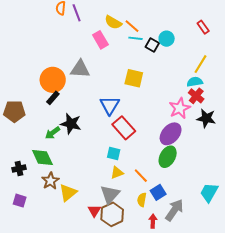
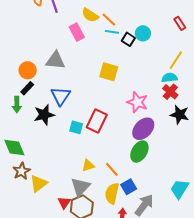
orange circle: (53, 80) -> (28, 70), size x0.7
blue triangle: (110, 105) -> (61, 96), moved
pink star: (180, 108) -> (137, 102), moved, turned -30
black star: (71, 124) -> (44, 115), turned -30
red rectangle: (124, 128) -> (97, 121), turned 65
green arrow: (52, 133) -> (17, 105), moved, turned -56
cyan square: (114, 153) -> (76, 127), moved
yellow semicircle: (142, 200) -> (112, 193), size x1.5

